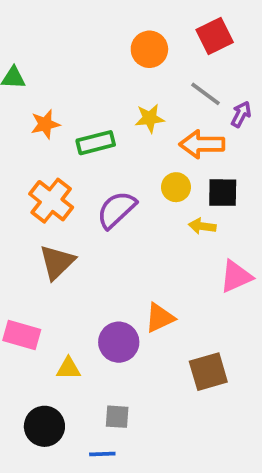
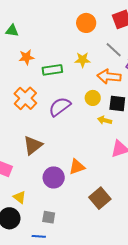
brown triangle: (57, 262) -> (33, 145), moved
yellow triangle: (68, 368) -> (20, 197), moved, turned 32
brown square: (208, 372) -> (100, 198), turned -30

